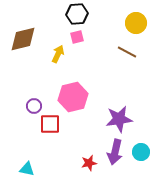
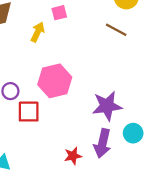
cyan circle: (141, 152) -> (133, 133), moved

